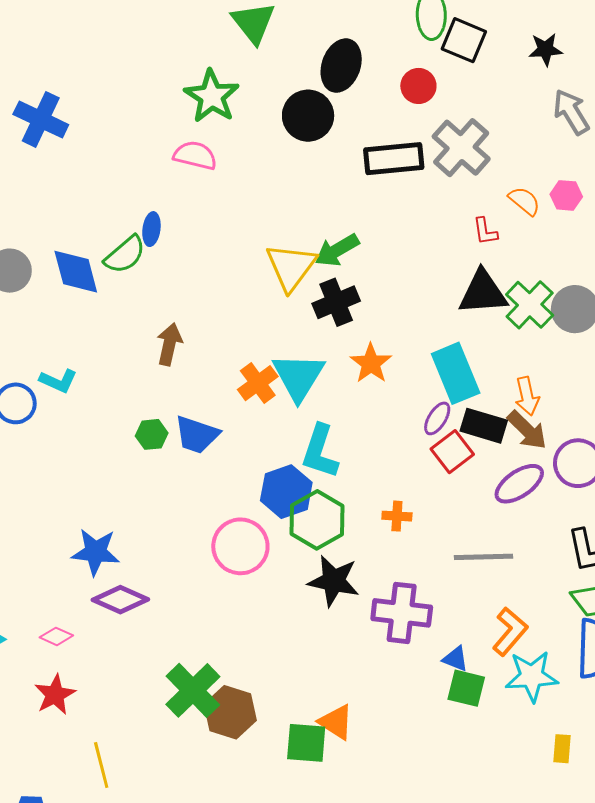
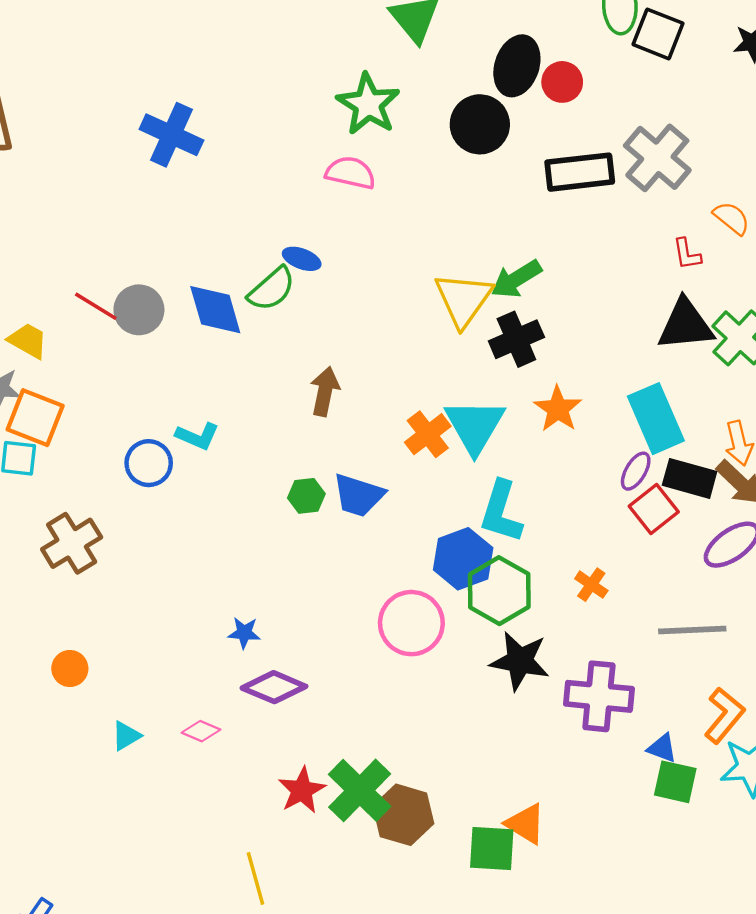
red circle: (418, 86) -> (562, 82), moved
blue ellipse: (151, 229) -> (302, 259), turned -76
orange cross: (397, 516) -> (591, 585), turned 32
blue star: (96, 552) -> (244, 633), size x0.6
red star: (55, 695) -> (302, 790), moved

